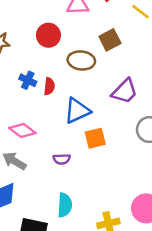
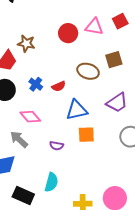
red circle: (48, 35) -> (68, 33), moved
blue cross: (28, 80) -> (36, 84), moved
red semicircle: (49, 86) -> (59, 86), turned 48

